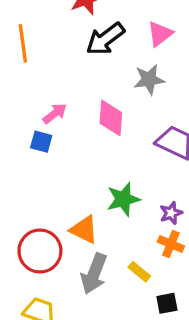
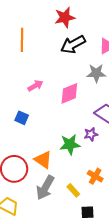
pink diamond: (111, 118) -> (69, 93), turned 55
blue square: (41, 142) -> (22, 118), moved
purple star: (171, 213) -> (91, 134), moved

